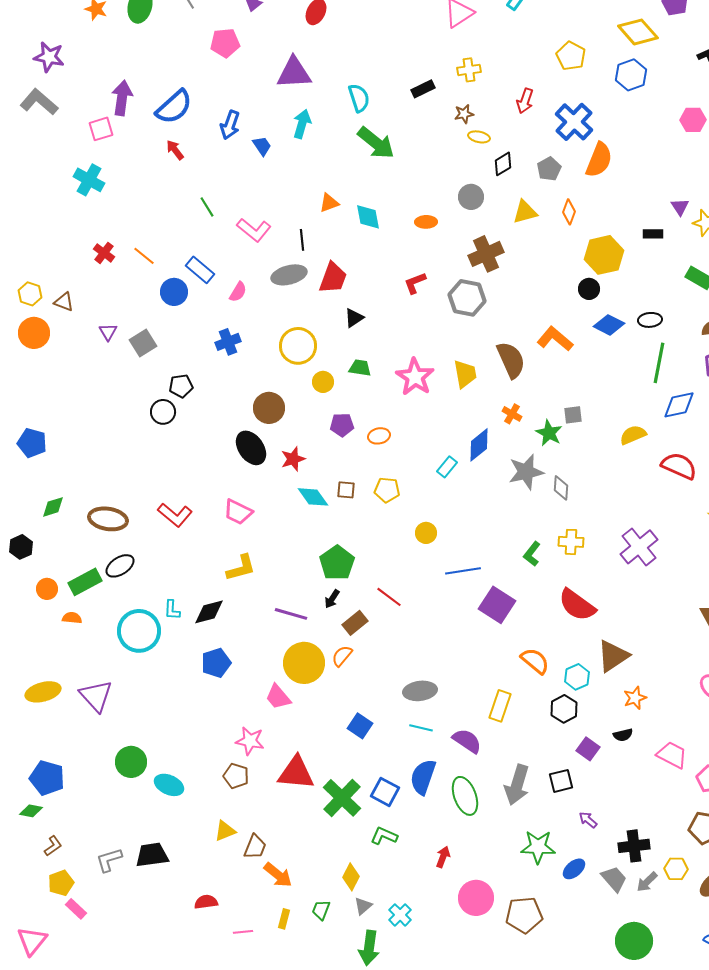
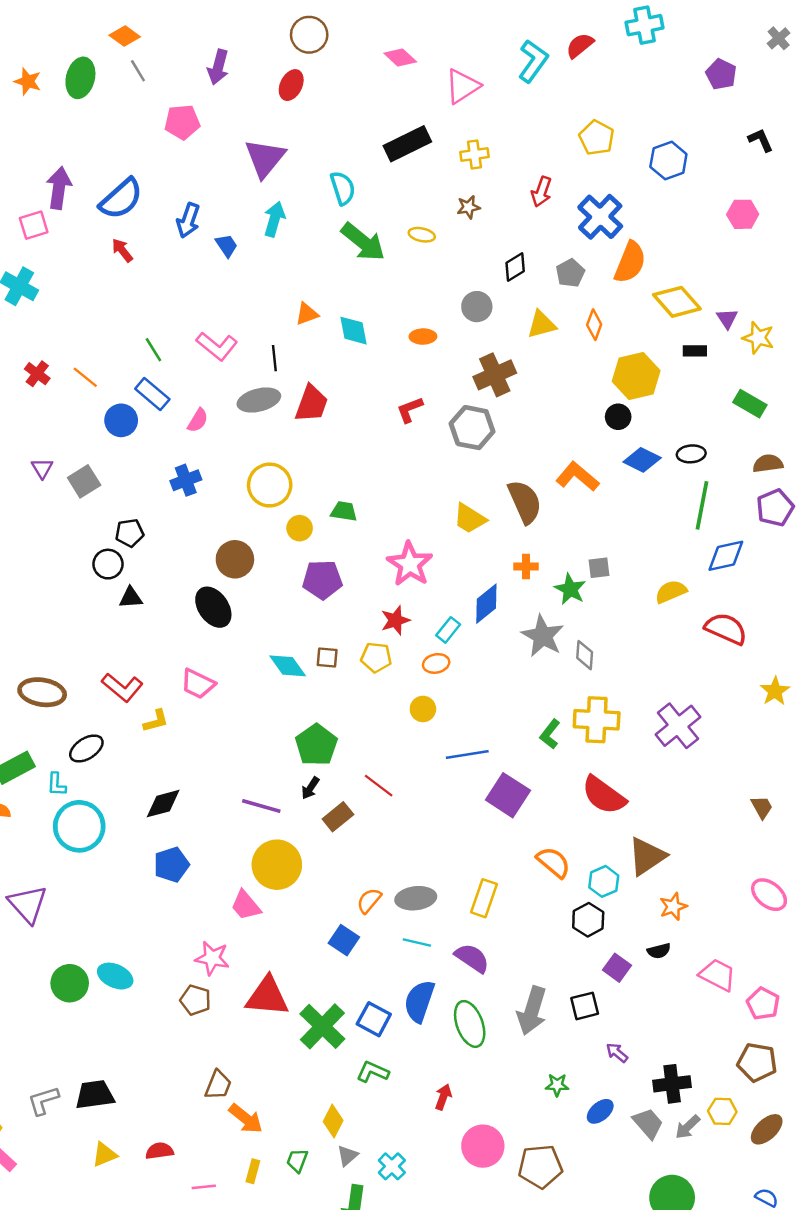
yellow diamond: (638, 32) -> (677, 302), moved
purple triangle: (294, 73) -> (265, 158), turned -48
black rectangle: (423, 89) -> (407, 144), moved, size x1.6
yellow ellipse: (479, 137) -> (422, 235), moved
green line: (207, 207) -> (153, 350), moved
black triangle: (354, 318) -> (131, 598), moved, turned 30
yellow trapezoid: (465, 374) -> (470, 519), turned 132
pink star: (415, 377) -> (410, 564), moved
orange cross: (512, 414) -> (526, 566), turned -30
purple pentagon: (342, 425) -> (322, 580), size x1.4
orange ellipse: (379, 436) -> (436, 663), moved
red star: (293, 459) -> (395, 620), moved
gray star: (526, 472) -> (543, 636), turned -30
yellow cross: (571, 542) -> (597, 720), size x1.5
black ellipse: (120, 566) -> (86, 748), moved
yellow L-shape: (241, 568) -> (156, 721), moved, size x0.7
cyan L-shape: (172, 610) -> (56, 784), moved
orange semicircle: (342, 656) -> (369, 901), moved
yellow rectangle: (500, 706) -> (484, 898), moved
cyan ellipse: (169, 785) -> (115, 976), moved
yellow triangle: (225, 831) -> (104, 1154), moved
green star: (538, 847) -> (557, 1085), size x0.6

